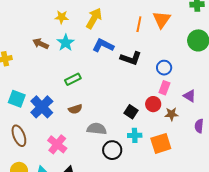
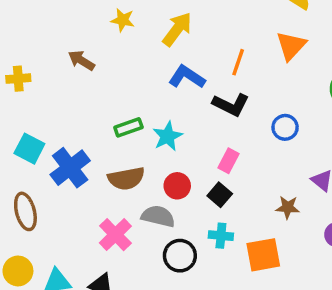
orange line: (139, 24) -> (238, 62), moved
cyan star: (66, 43) -> (168, 136), moved
pink rectangle: (164, 88) -> (229, 161), moved
red circle: (153, 104) -> (177, 186), moved
brown semicircle: (75, 109) -> (126, 178), size x1.5
pink cross: (57, 144) -> (115, 235), moved

